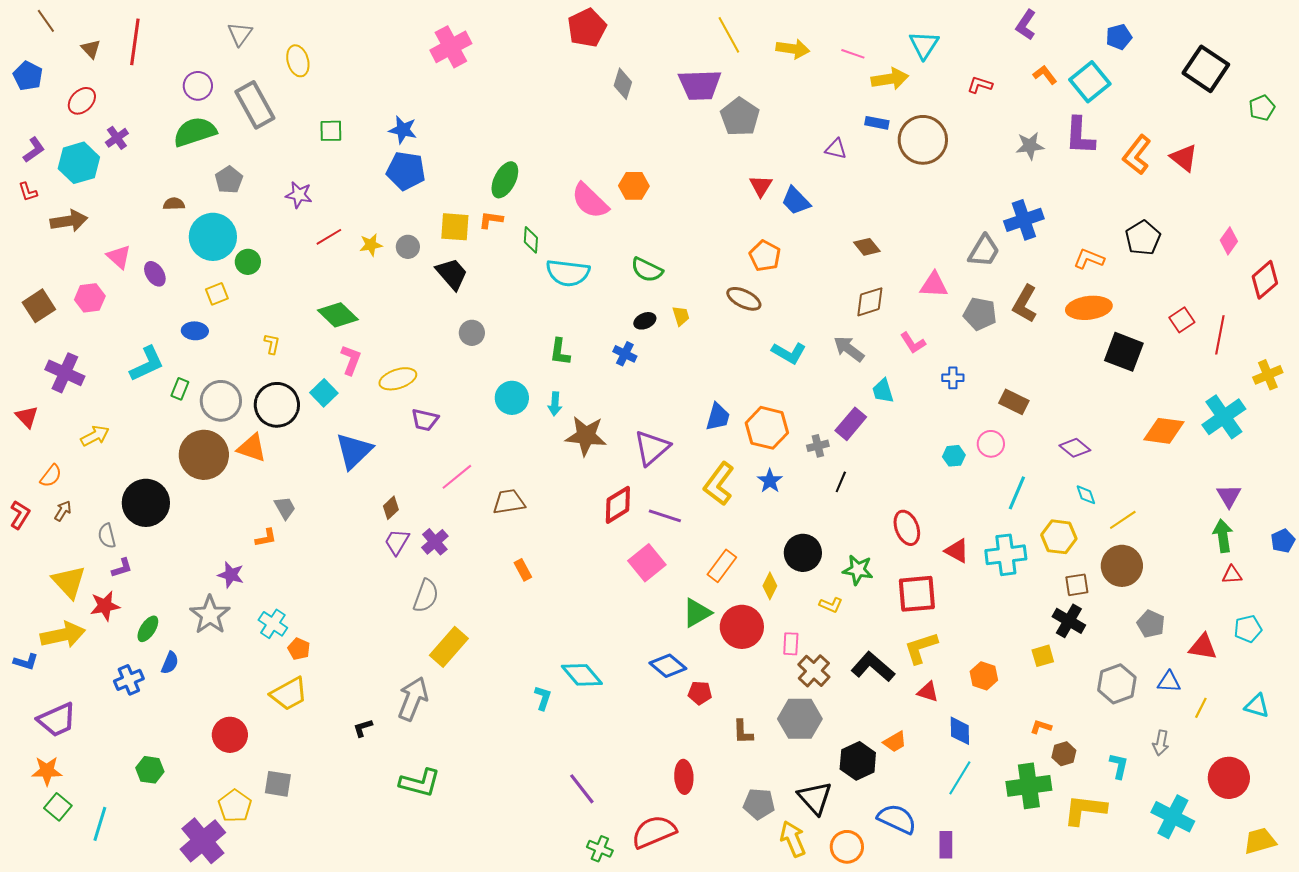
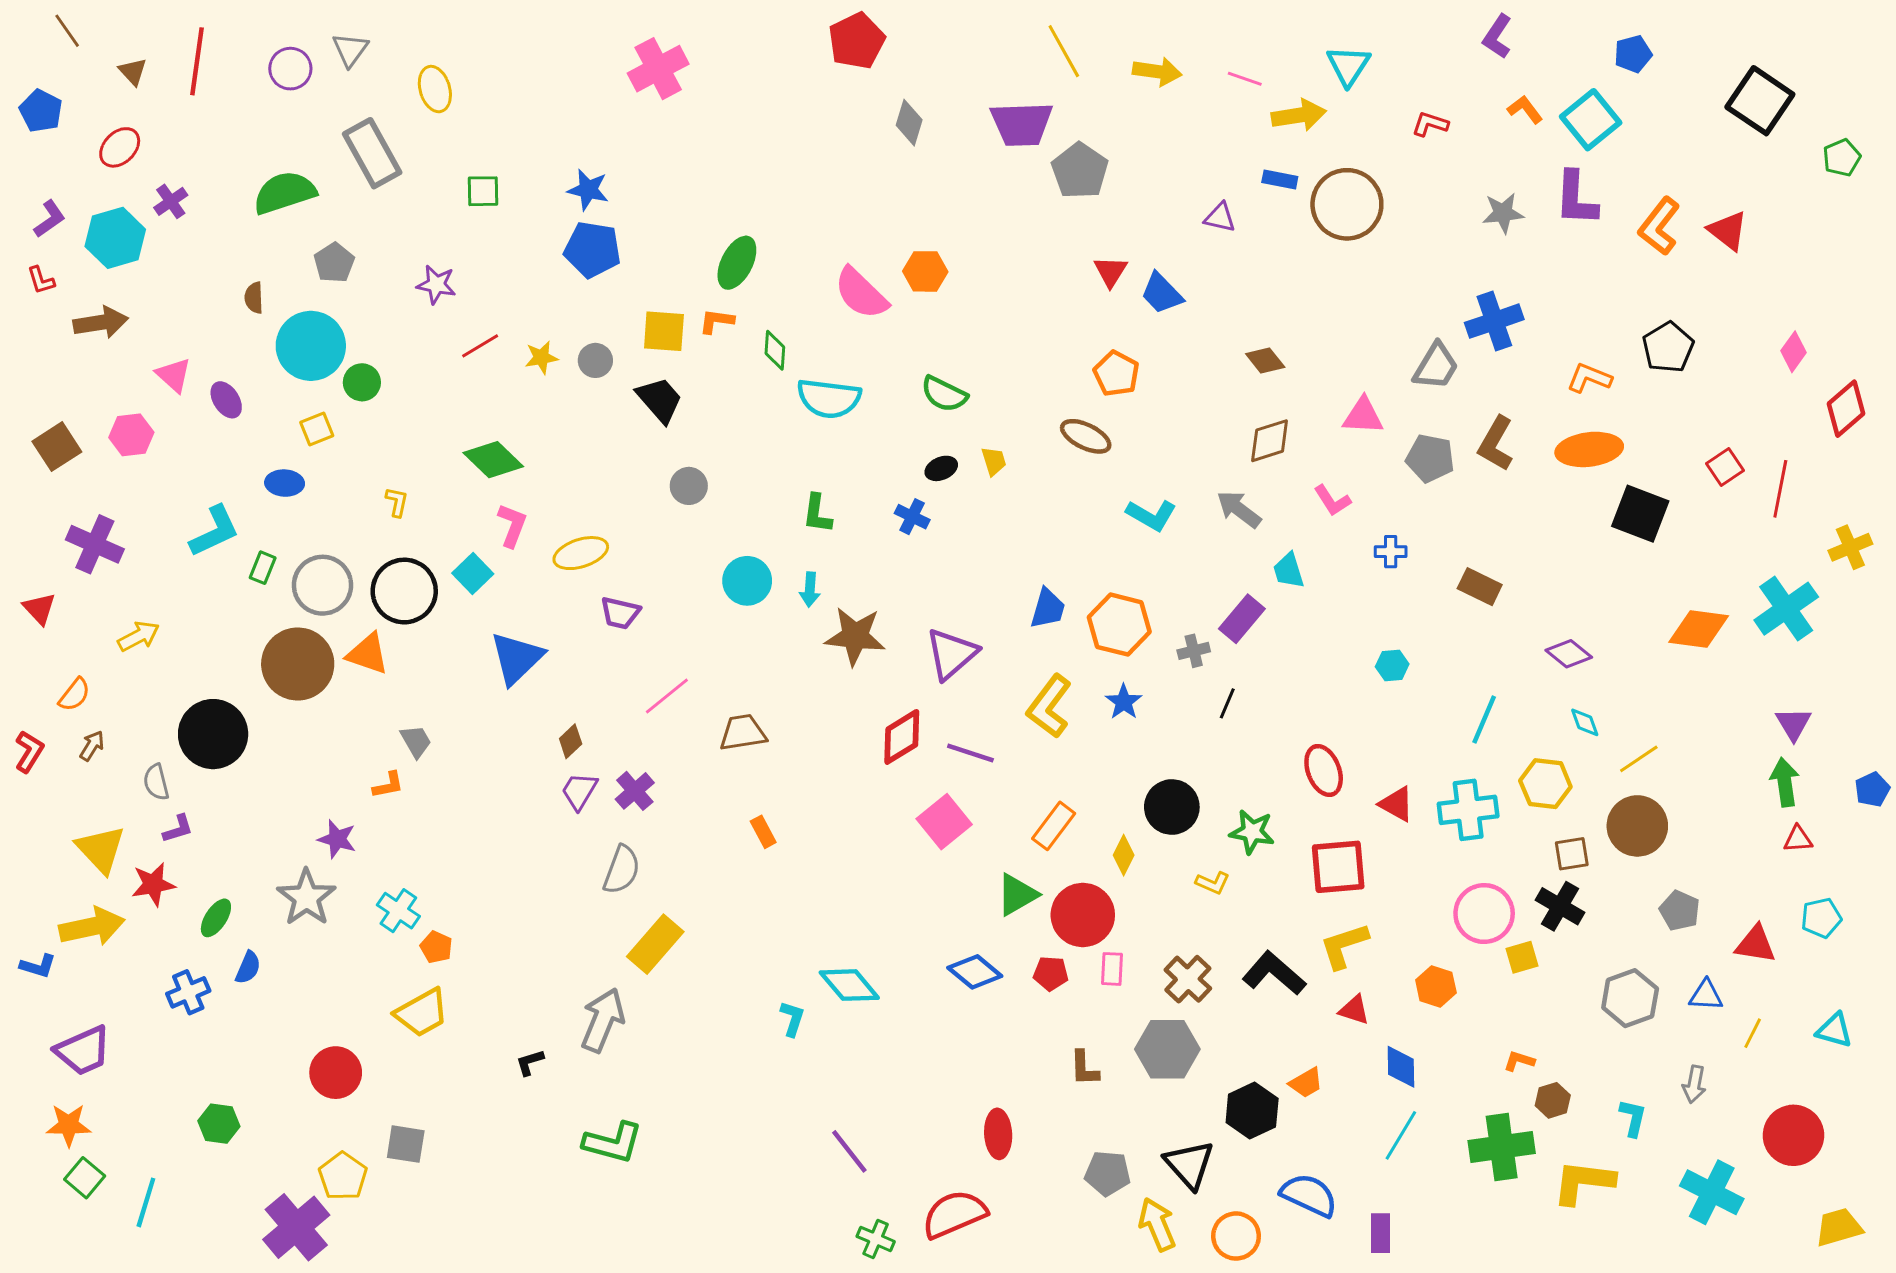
purple circle: (198, 86) -> (290, 69), moved
brown semicircle: (174, 204) -> (254, 298), turned -90
pink circle: (991, 444) -> (1484, 914), moved, size x1.5
pink rectangle: (791, 644) -> (1112, 969), moved
red pentagon: (700, 693) -> (1051, 973), moved

